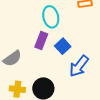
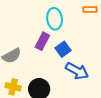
blue arrow: (79, 66) -> (77, 71), turned -105

